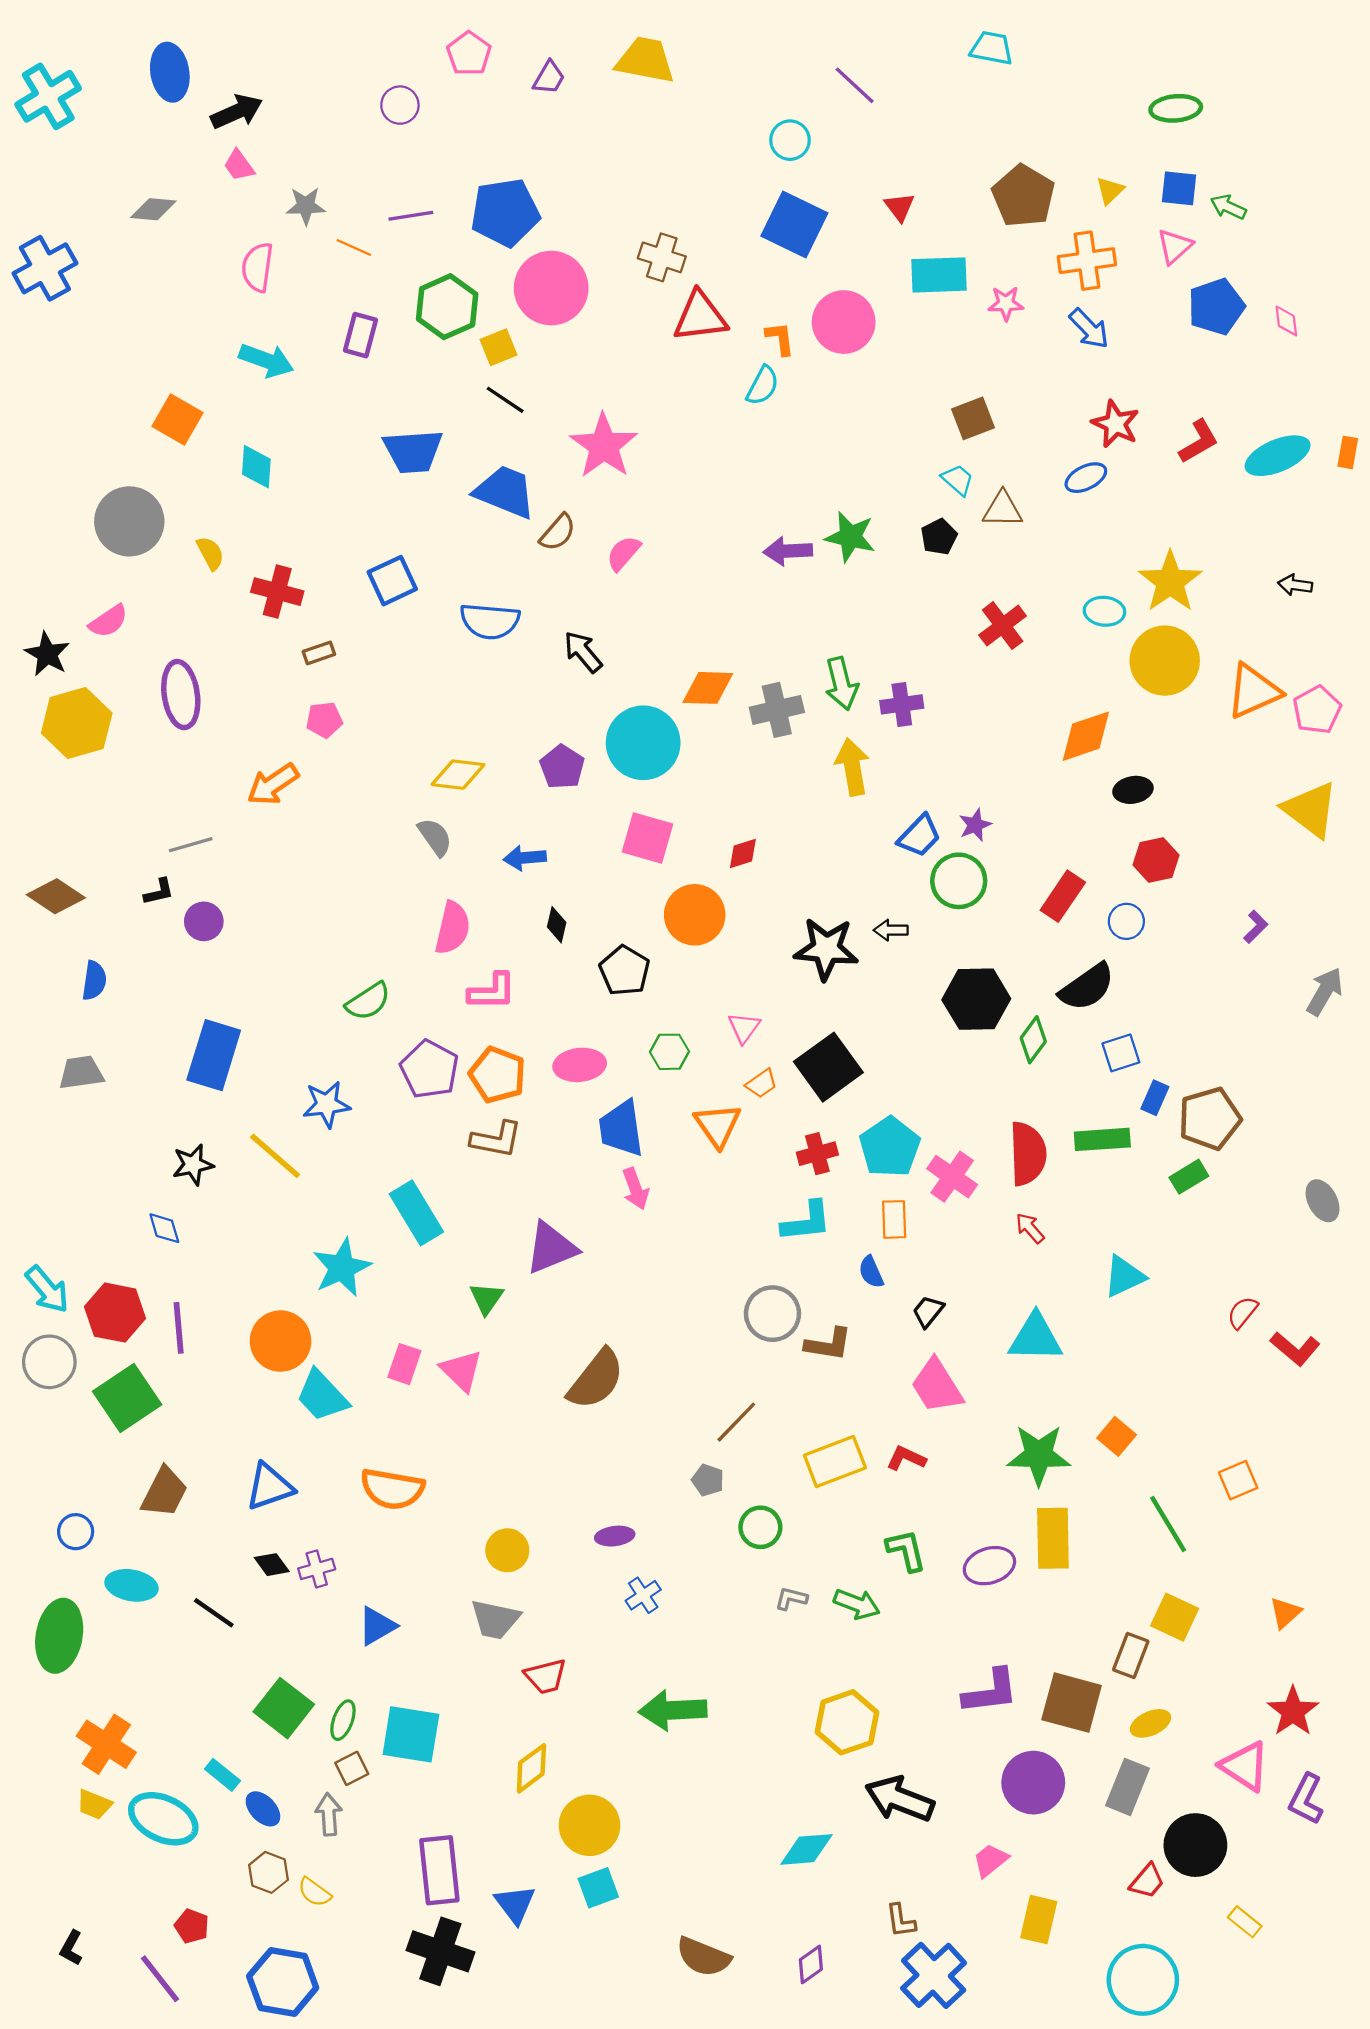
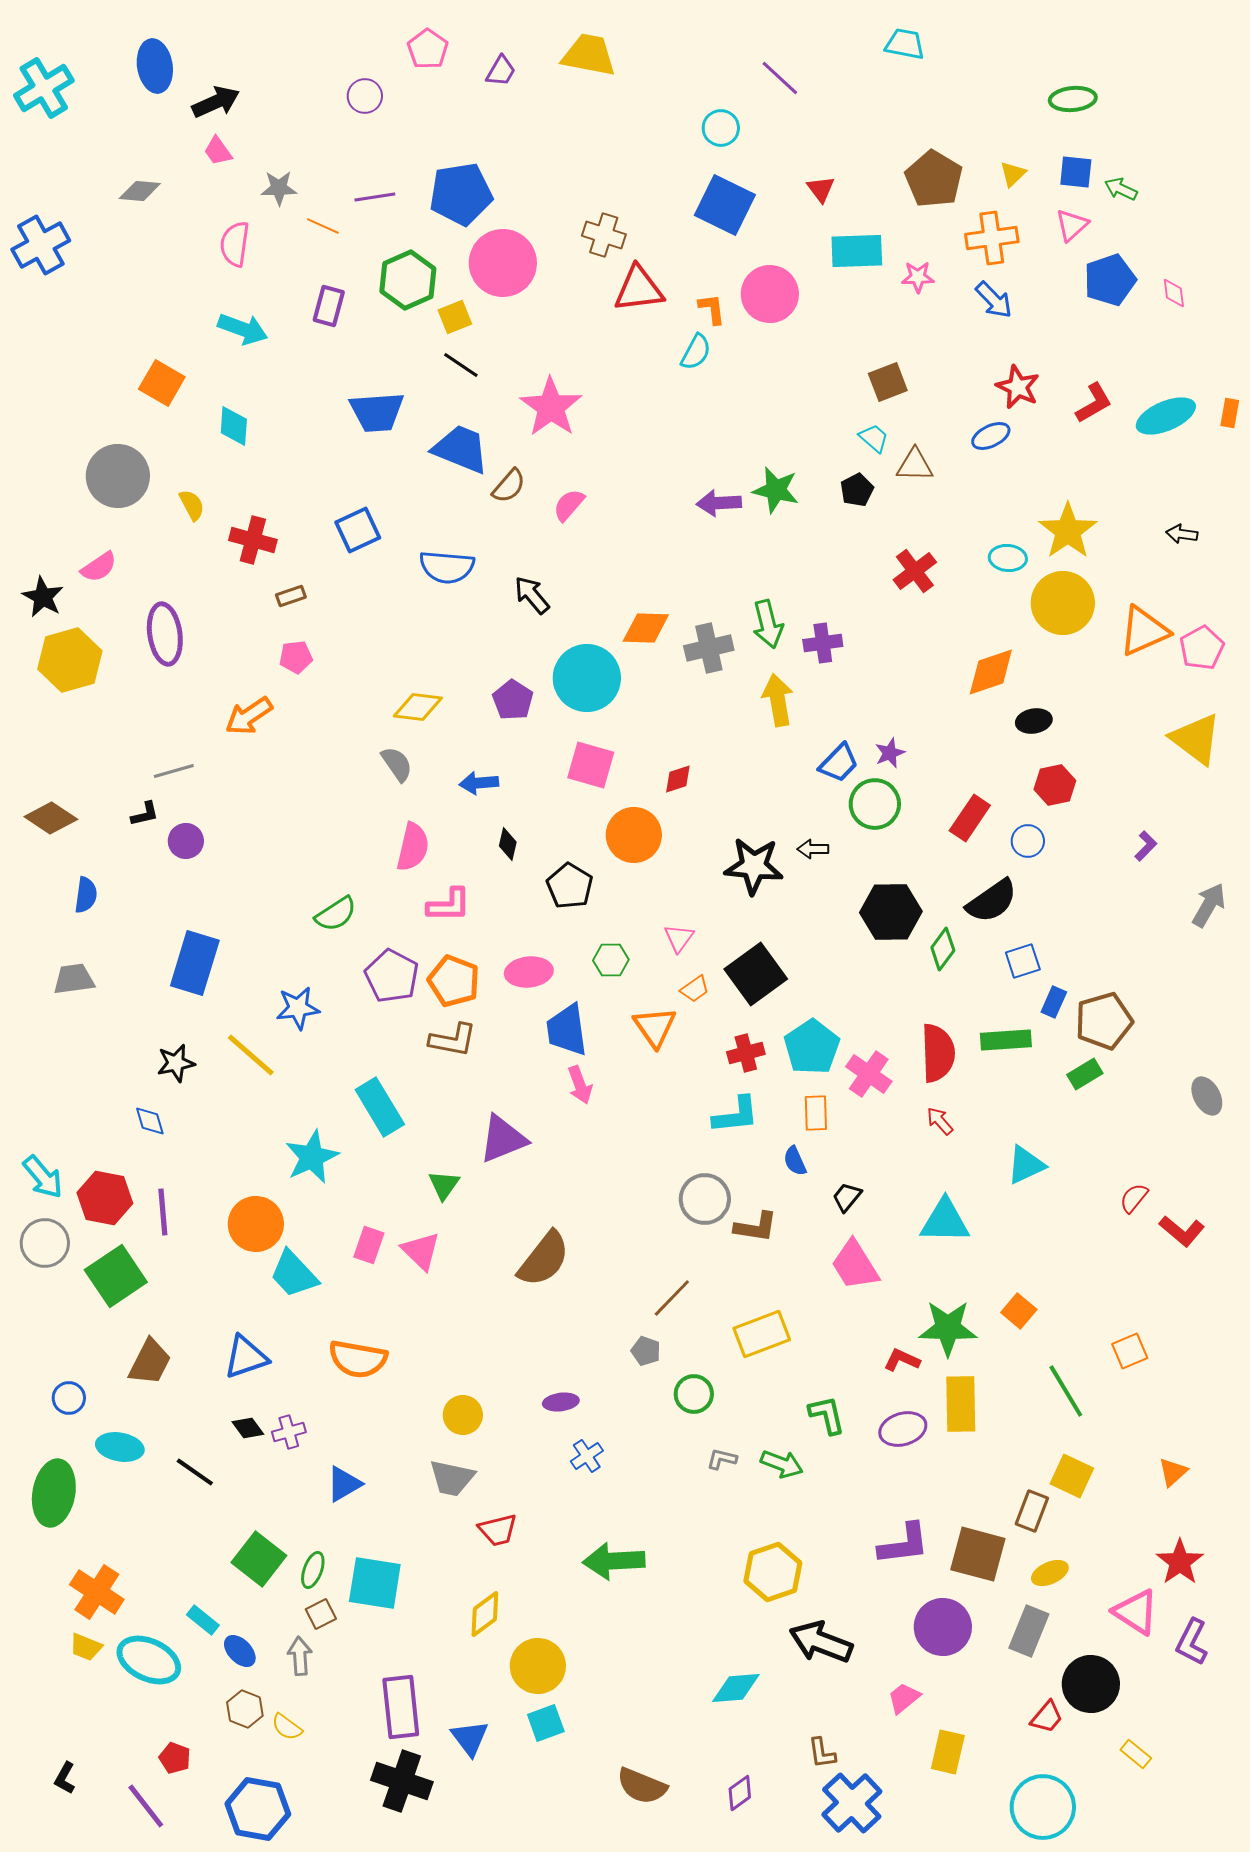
red L-shape: (906, 1458) -> (902, 1360), moved

